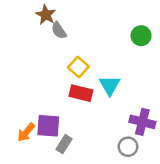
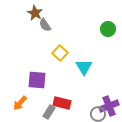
red rectangle: (81, 93) -> (62, 103), moved
purple cross: (142, 122) -> (109, 106), moved, turned -36
purple square: (48, 126) -> (37, 80), moved

